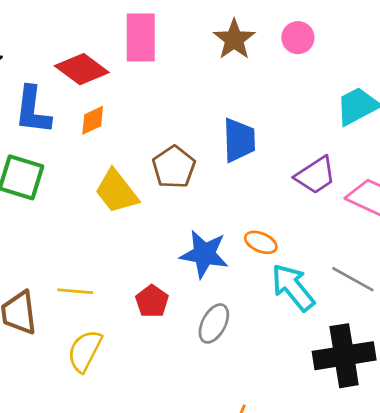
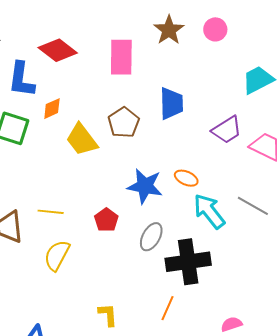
pink rectangle: (141, 37) -> (121, 57), moved
orange diamond: (93, 120) -> (52, 109), moved
black cross: (344, 356) -> (188, 262), moved

